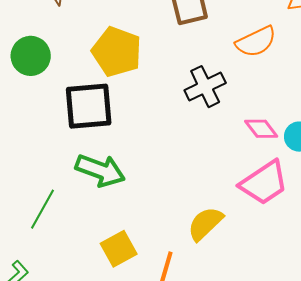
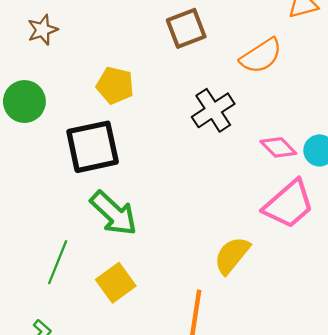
yellow pentagon: (117, 52) -> (115, 85), size x0.7
green arrow: (100, 170) -> (114, 213), turned 30
yellow square: (119, 249) -> (116, 283), moved

